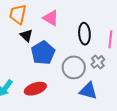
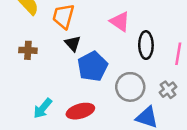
pink triangle: (51, 18) -> (120, 22), moved
gray cross: (98, 62) -> (168, 90), moved

